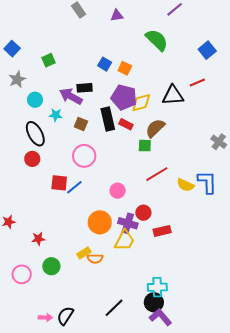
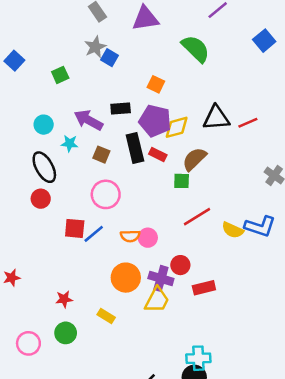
purple triangle: (117, 16) -> (145, 18), size x1.6
blue square: (207, 50) -> (264, 41), moved
blue square: (105, 64) -> (110, 58), moved
gray star: (17, 79) -> (95, 47), moved
red line: (197, 82) -> (248, 123), moved
black rectangle: (85, 88) -> (121, 109), moved
blue L-shape: (207, 182) -> (260, 226), turned 110
red star: (38, 239) -> (64, 299), moved
yellow rectangle: (84, 253) -> (106, 316), turned 64
orange semicircle: (95, 259) -> (130, 236), moved

